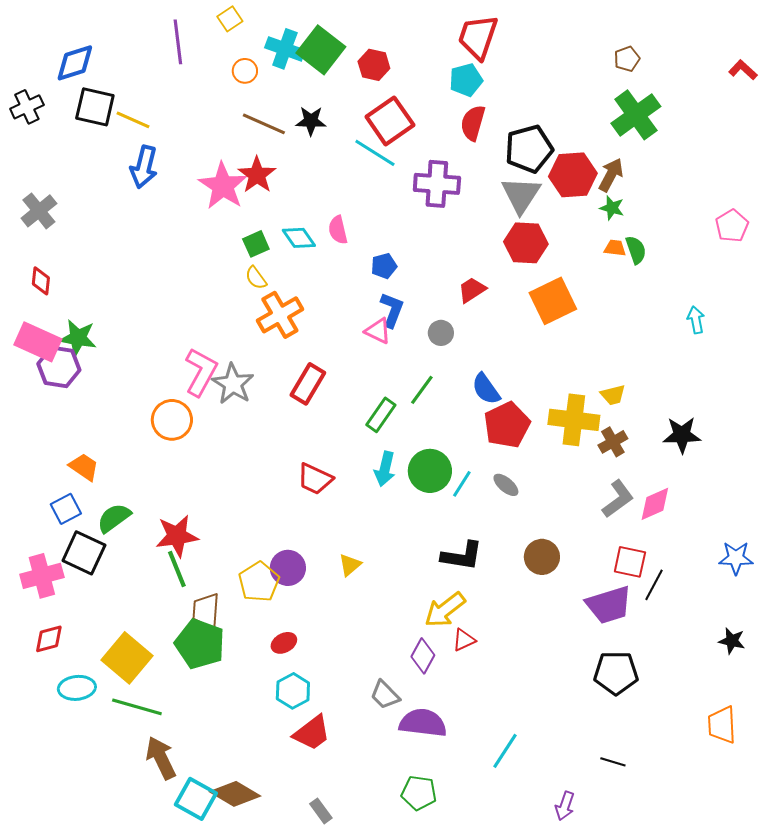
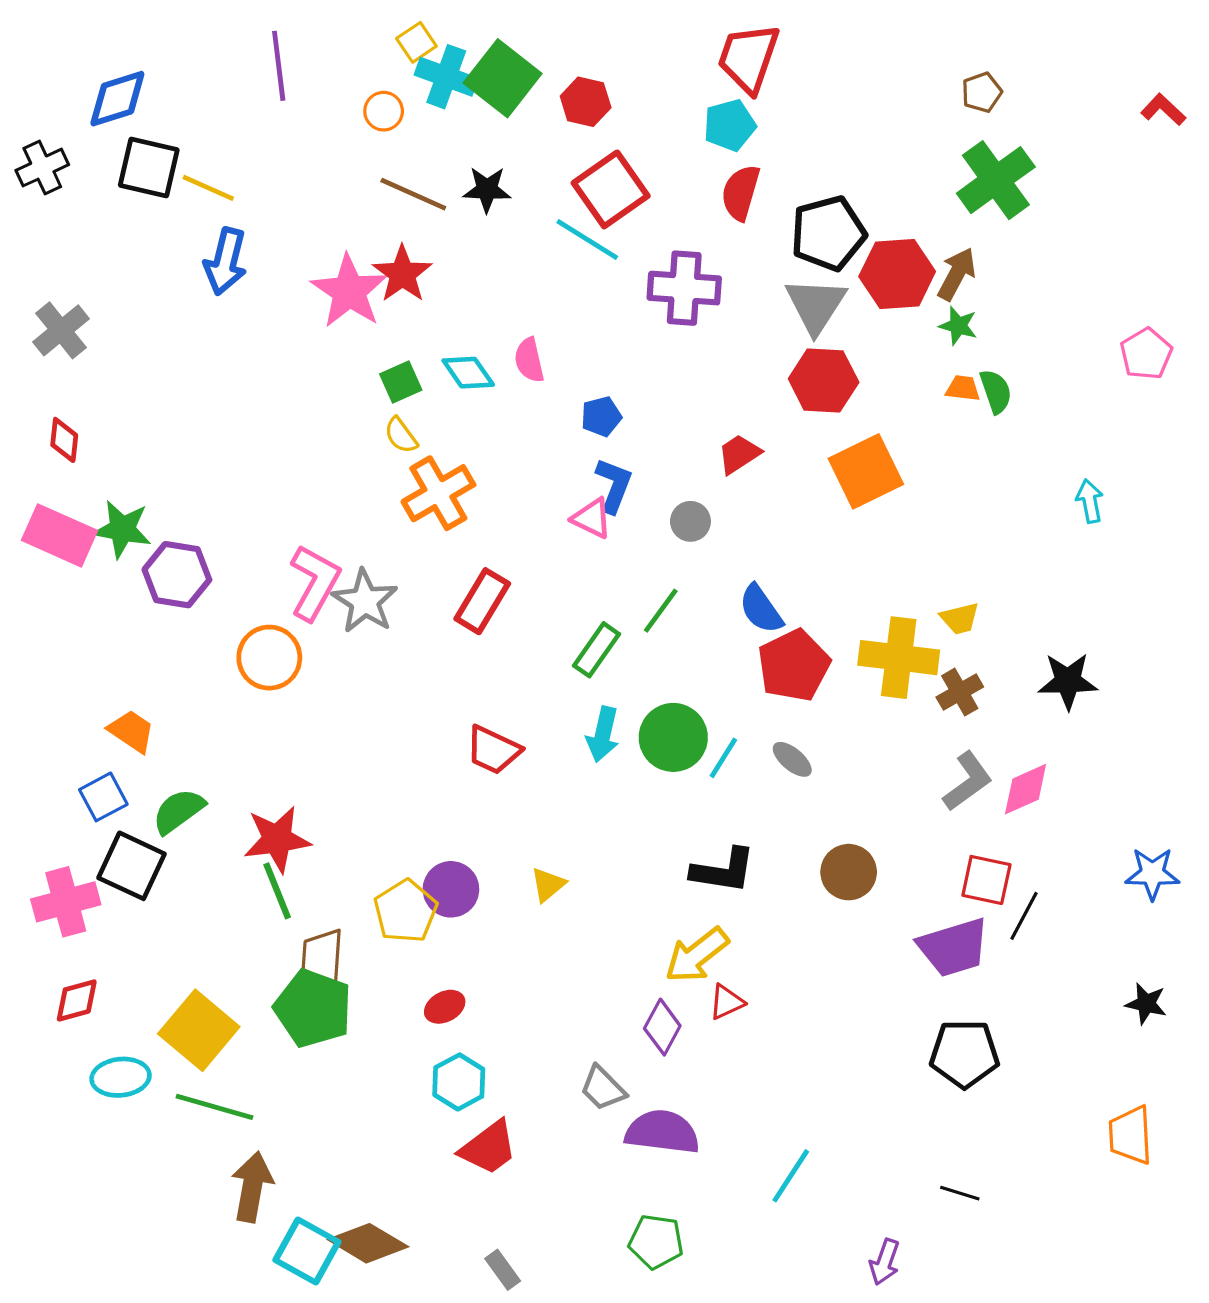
yellow square: (230, 19) -> (416, 42), moved
purple hexagon: (59, 367) -> (177, 575), moved
brown arrow: (161, 758) -> (252, 1187), turned 36

